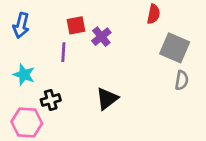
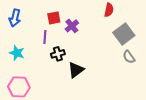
gray square: (175, 48) -> (124, 34), turned 30
gray semicircle: (182, 80) -> (129, 57), turned 136
black cross: (51, 100) -> (58, 54), moved

